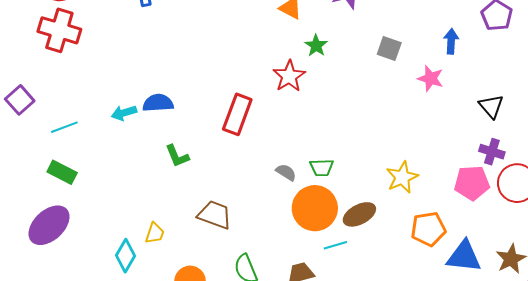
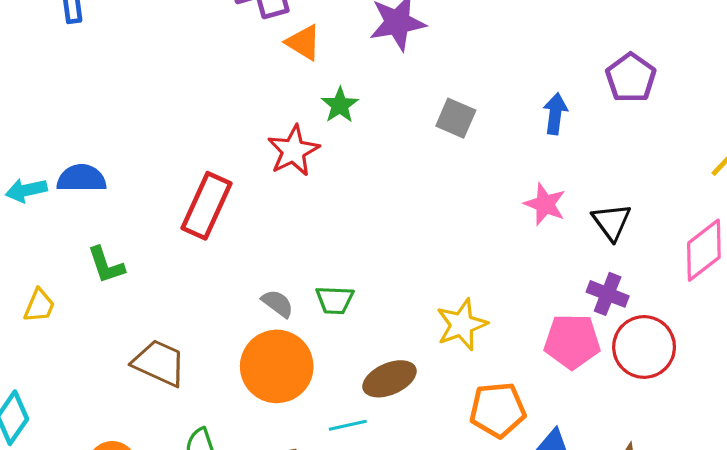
pink star: (431, 78) -> (545, 204), moved
orange circle: (315, 208) -> (277, 366), moved
yellow trapezoid: (155, 233) -> (39, 306), moved

